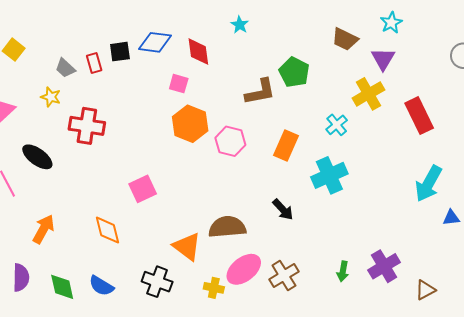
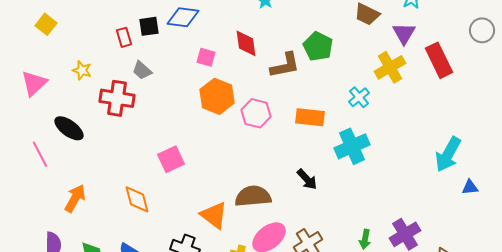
red diamond: (198, 52) -> (246, 43), moved
gray trapezoid: (65, 68) -> (142, 70), moved
red rectangle: (419, 116) -> (439, 60), moved
orange rectangle: (286, 145) -> (310, 117), turned 72

